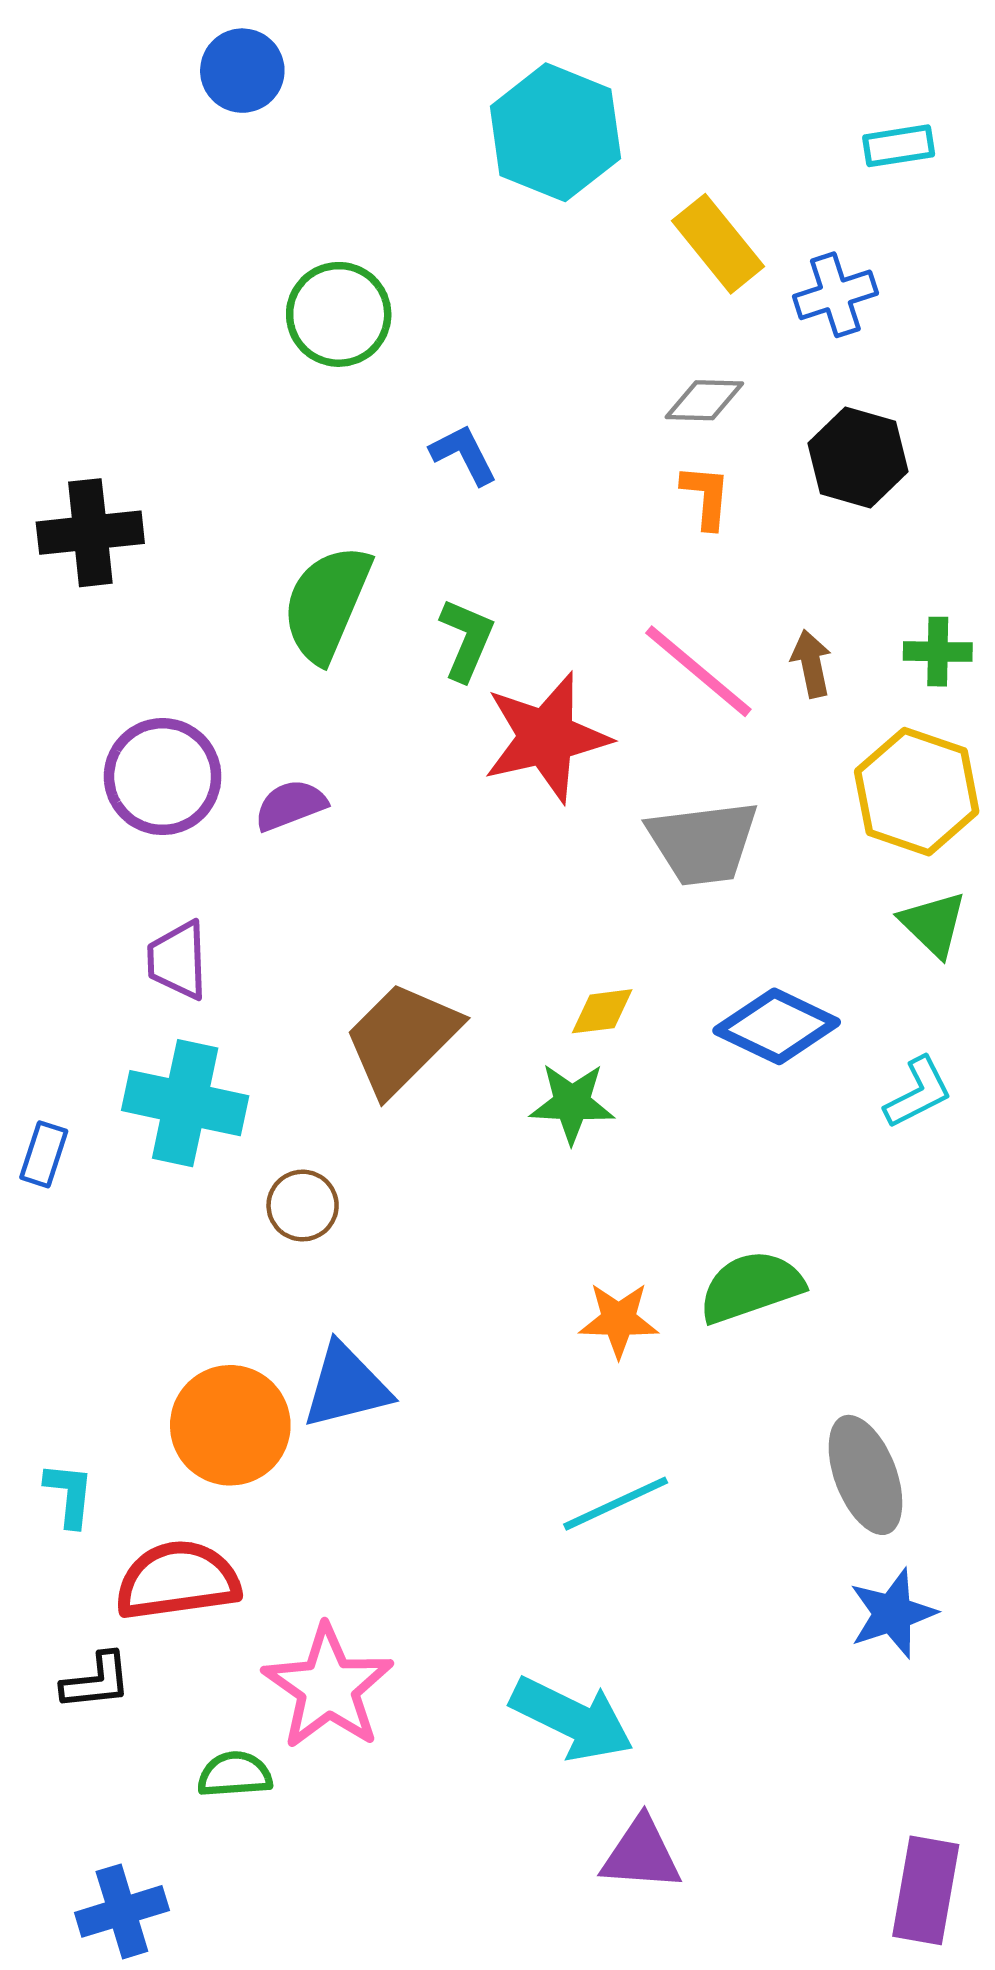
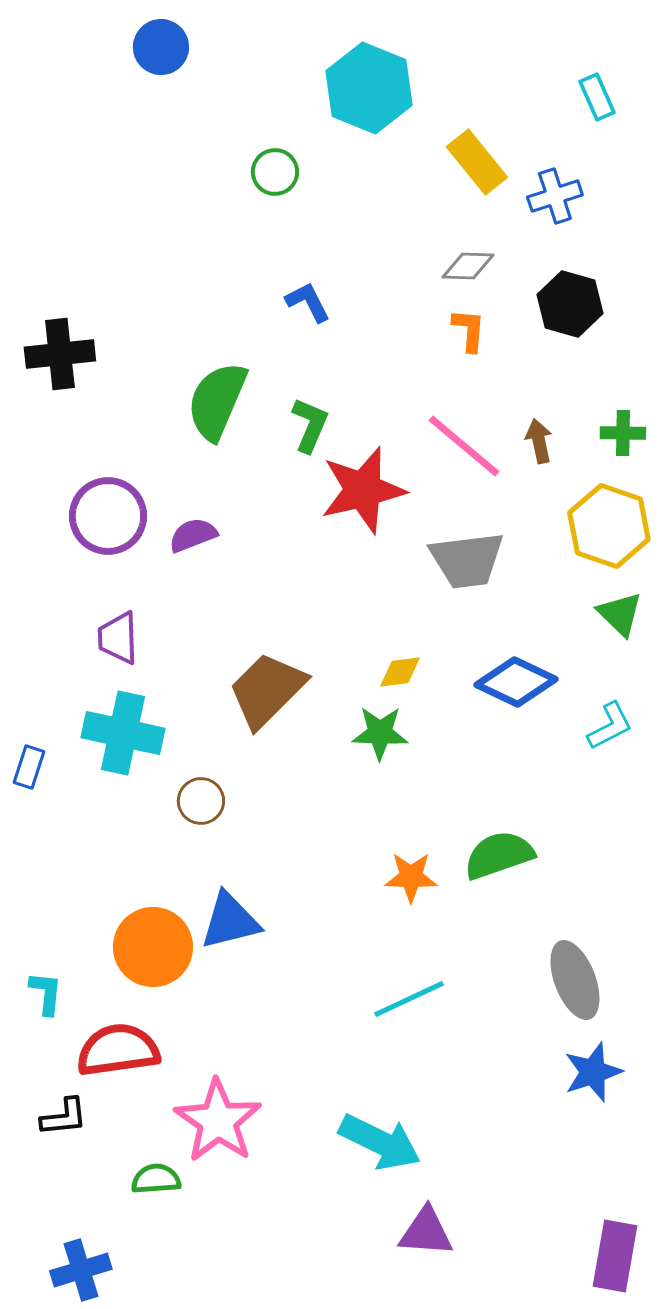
cyan rectangle: (899, 146) -> (597, 97), turned 75
green circle: (339, 314) -> (275, 172), moved, size x0.7

